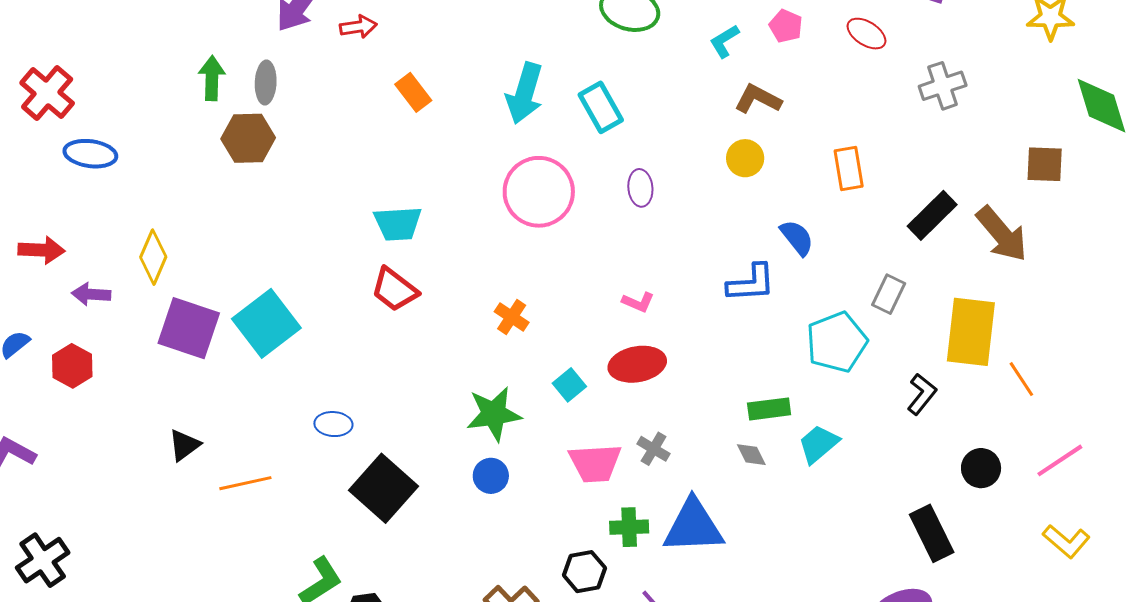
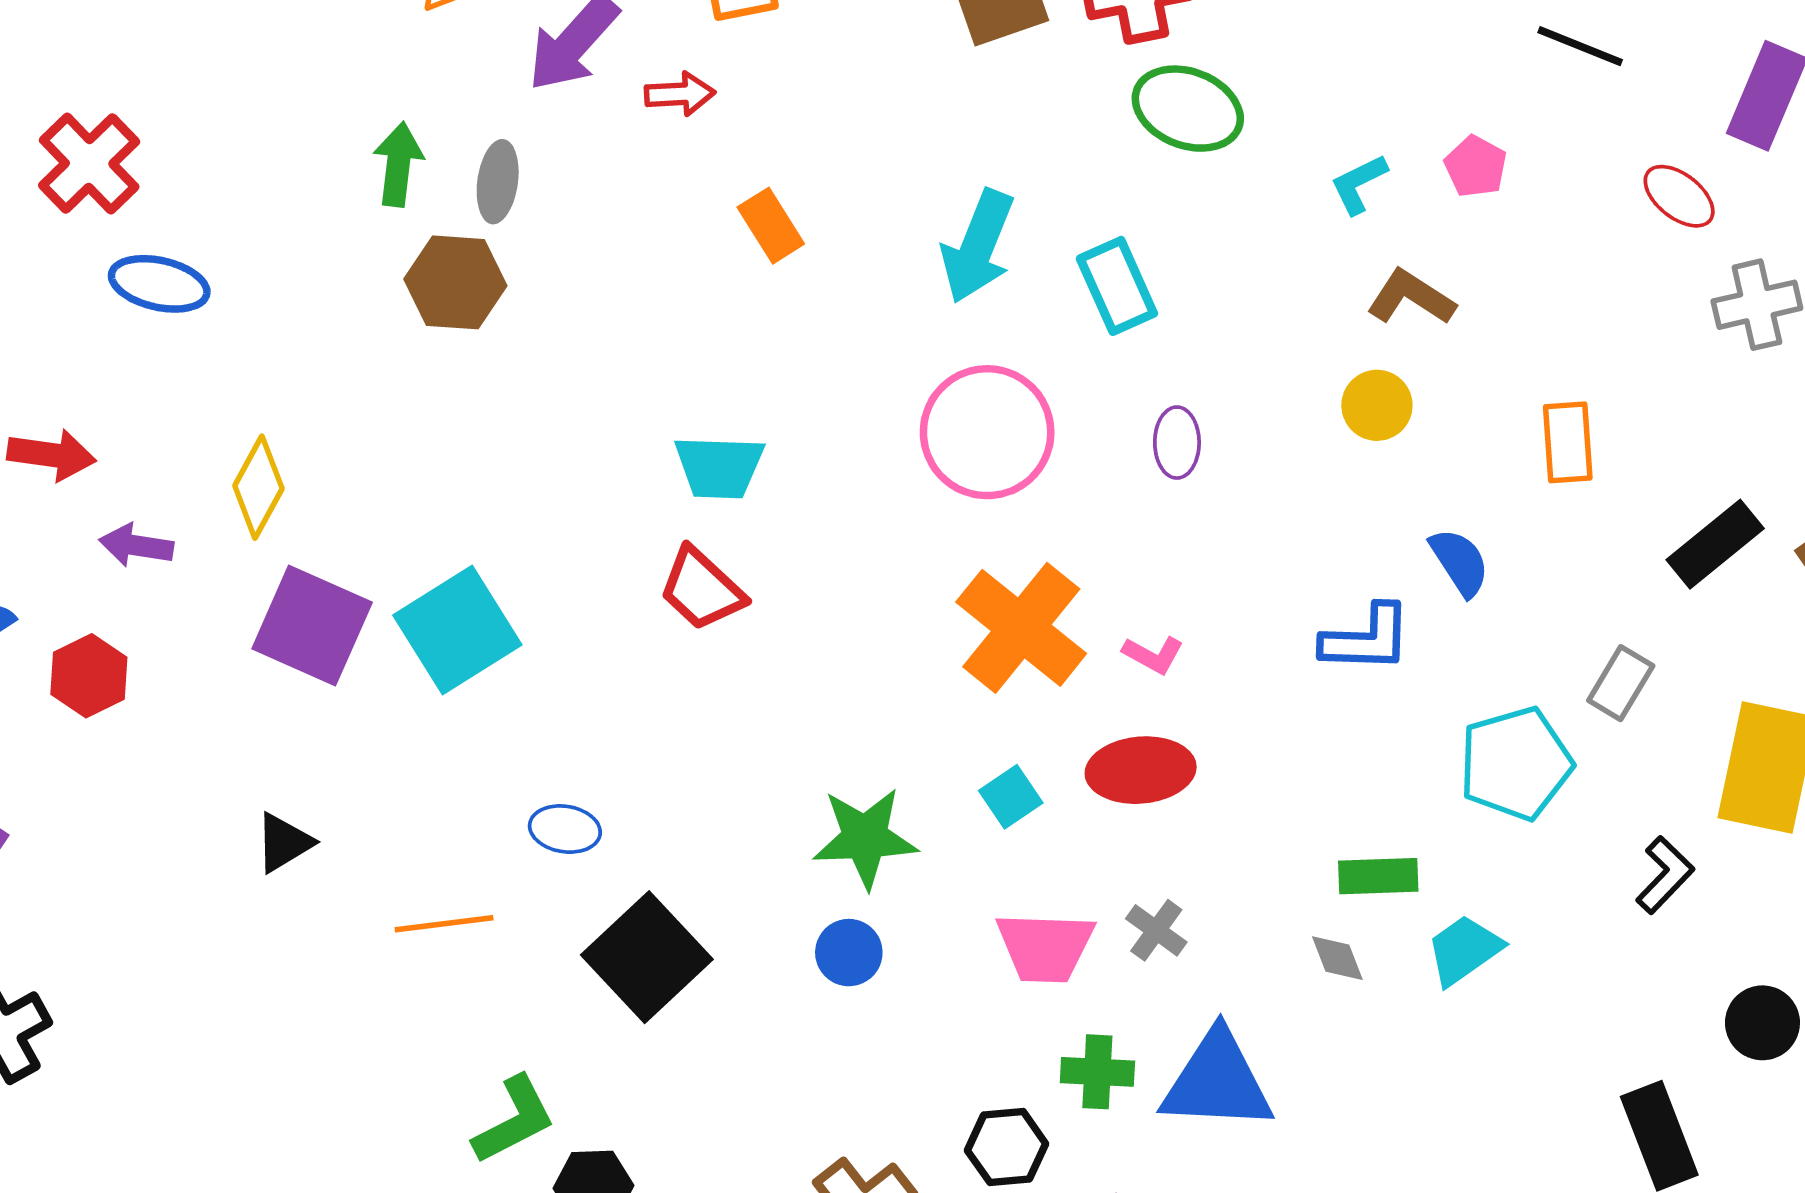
red ellipse: (866, 34) -> (1679, 196), moved
orange cross: (512, 317) -> (1021, 628), moved, size x2.0
orange line: (245, 483) -> (444, 924), moved

